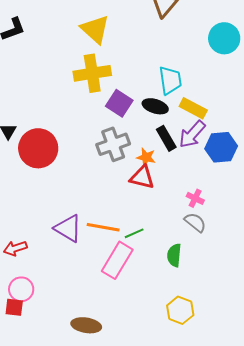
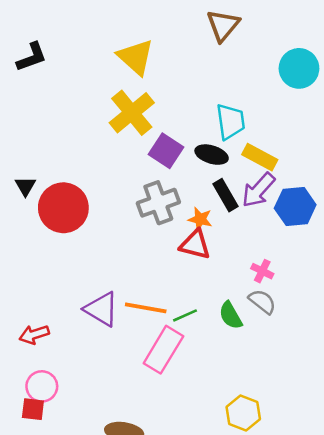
yellow cross: (92, 73) -> (132, 113), turned -30
green semicircle: (174, 255) -> (231, 315), moved, turned -35

